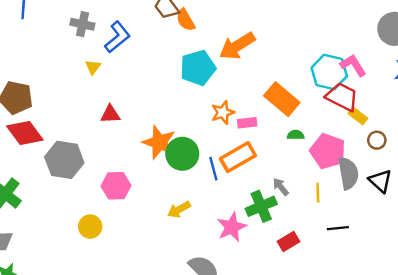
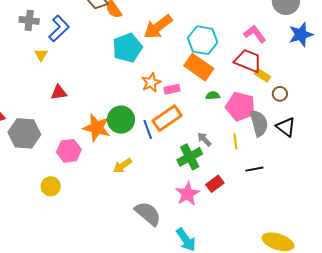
cyan hexagon: (329, 72) -> (203, 40), moved
orange star: (159, 142) -> (97, 128), moved
pink star: (232, 227) -> (188, 194), moved

